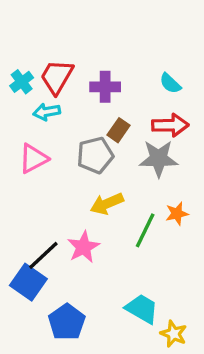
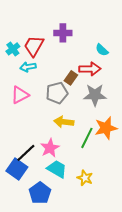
purple cross: (105, 87) -> (63, 33), moved
red arrow: (170, 125) -> (90, 69), moved
yellow arrow: (107, 204) -> (64, 122), turned 30
orange star: (177, 214) -> (106, 128), size x1.6
cyan trapezoid: (142, 309) -> (57, 169), moved
yellow star: (174, 334) -> (85, 178), moved

